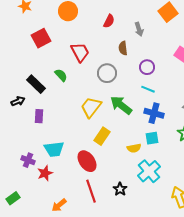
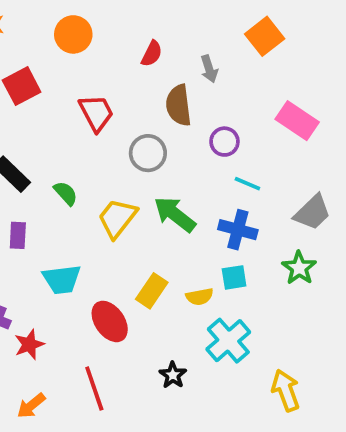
brown semicircle: (123, 48) -> (179, 105), size x1.5
green semicircle: (61, 75) -> (66, 193), moved
cyan line: (148, 89) -> (247, 184), moved
yellow rectangle: (102, 136) -> (152, 291), moved
cyan trapezoid: (54, 149) -> (62, 279), moved
red line: (91, 191) -> (94, 388), moved
orange arrow: (59, 205) -> (31, 406), moved

